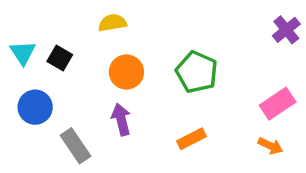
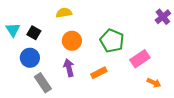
pink rectangle: (278, 104) -> (140, 59), moved
blue circle: (35, 107) -> (30, 58), moved
orange rectangle: (191, 139) -> (99, 73), moved

